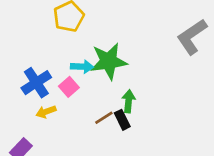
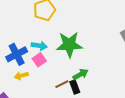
cyan arrow: (82, 67) -> (39, 46), moved
green arrow: (128, 101) -> (80, 74), turned 49

